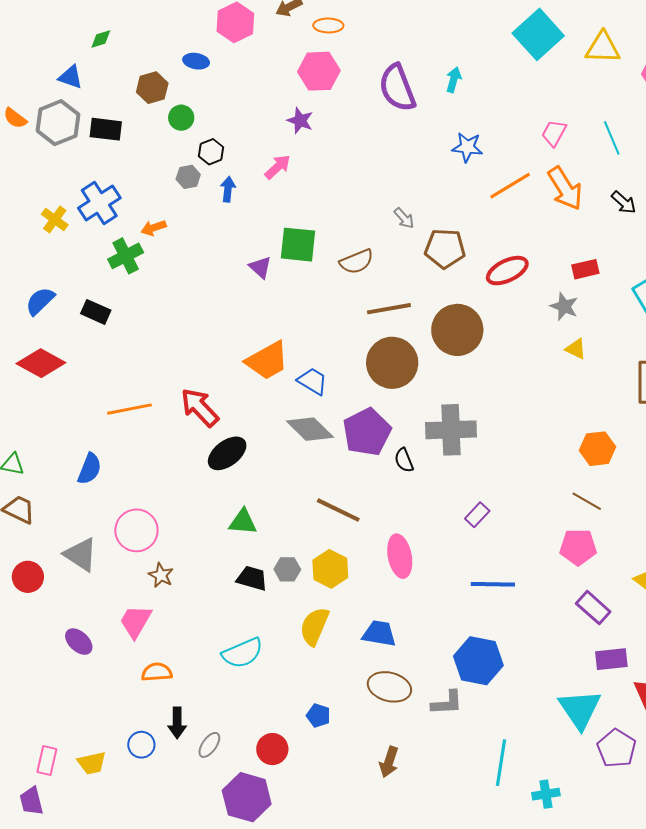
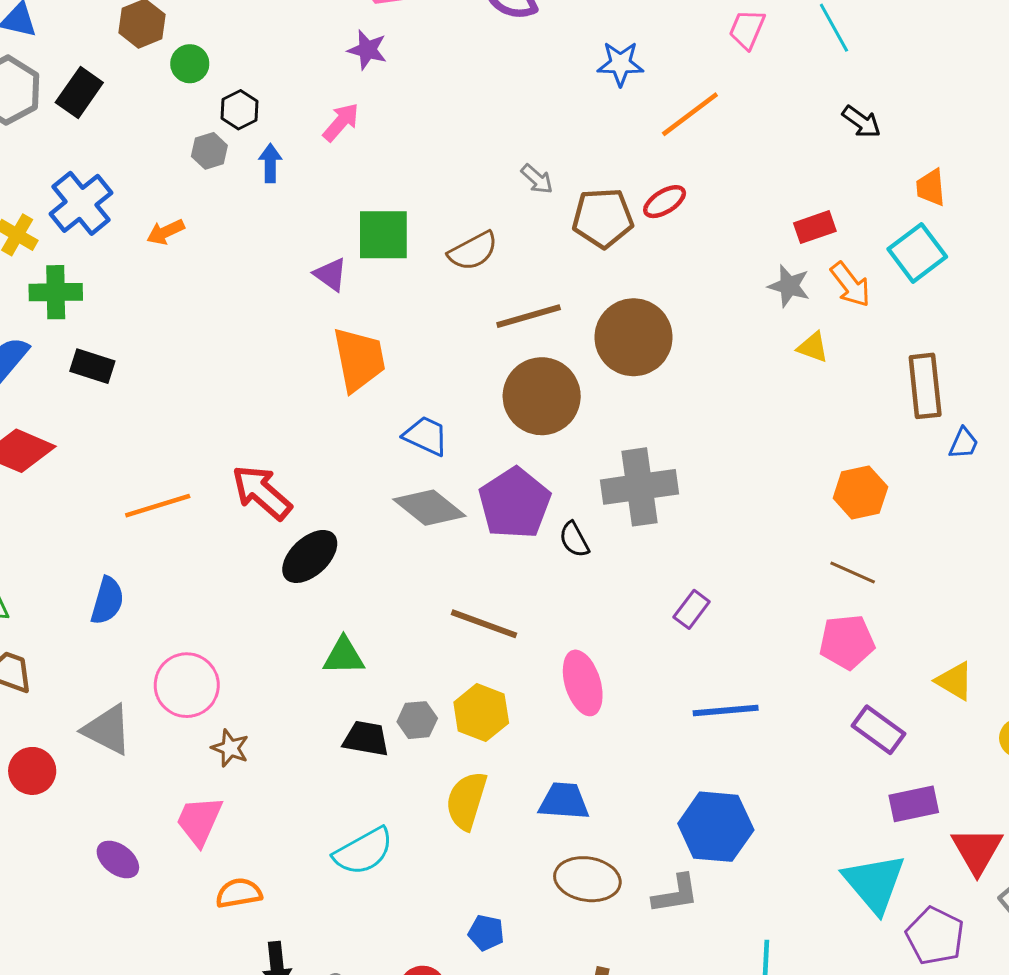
black rectangle: (106, 129) -> (79, 92), turned -56
orange arrow: (565, 188) -> (850, 285), moved, size x0.7
green cross: (126, 256) -> (56, 292), moved, turned 32
red ellipse: (507, 271) -> (665, 202), moved, size x0.7
orange trapezoid: (267, 361) -> (359, 359), moved, turned -66

